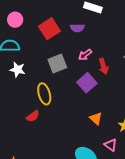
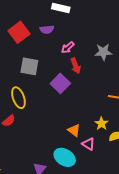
pink arrow: (85, 55) -> (68, 48), moved
gray square: (57, 63) -> (29, 66), turned 36
orange triangle: (96, 118) -> (74, 130), moved

